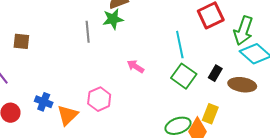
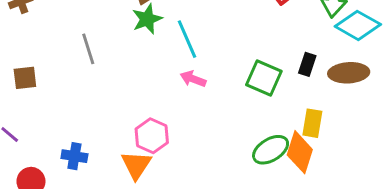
gray line: (88, 32) -> (88, 49), moved
cyan line: (180, 45) -> (187, 39), moved
orange triangle: (68, 115) -> (136, 165), moved

